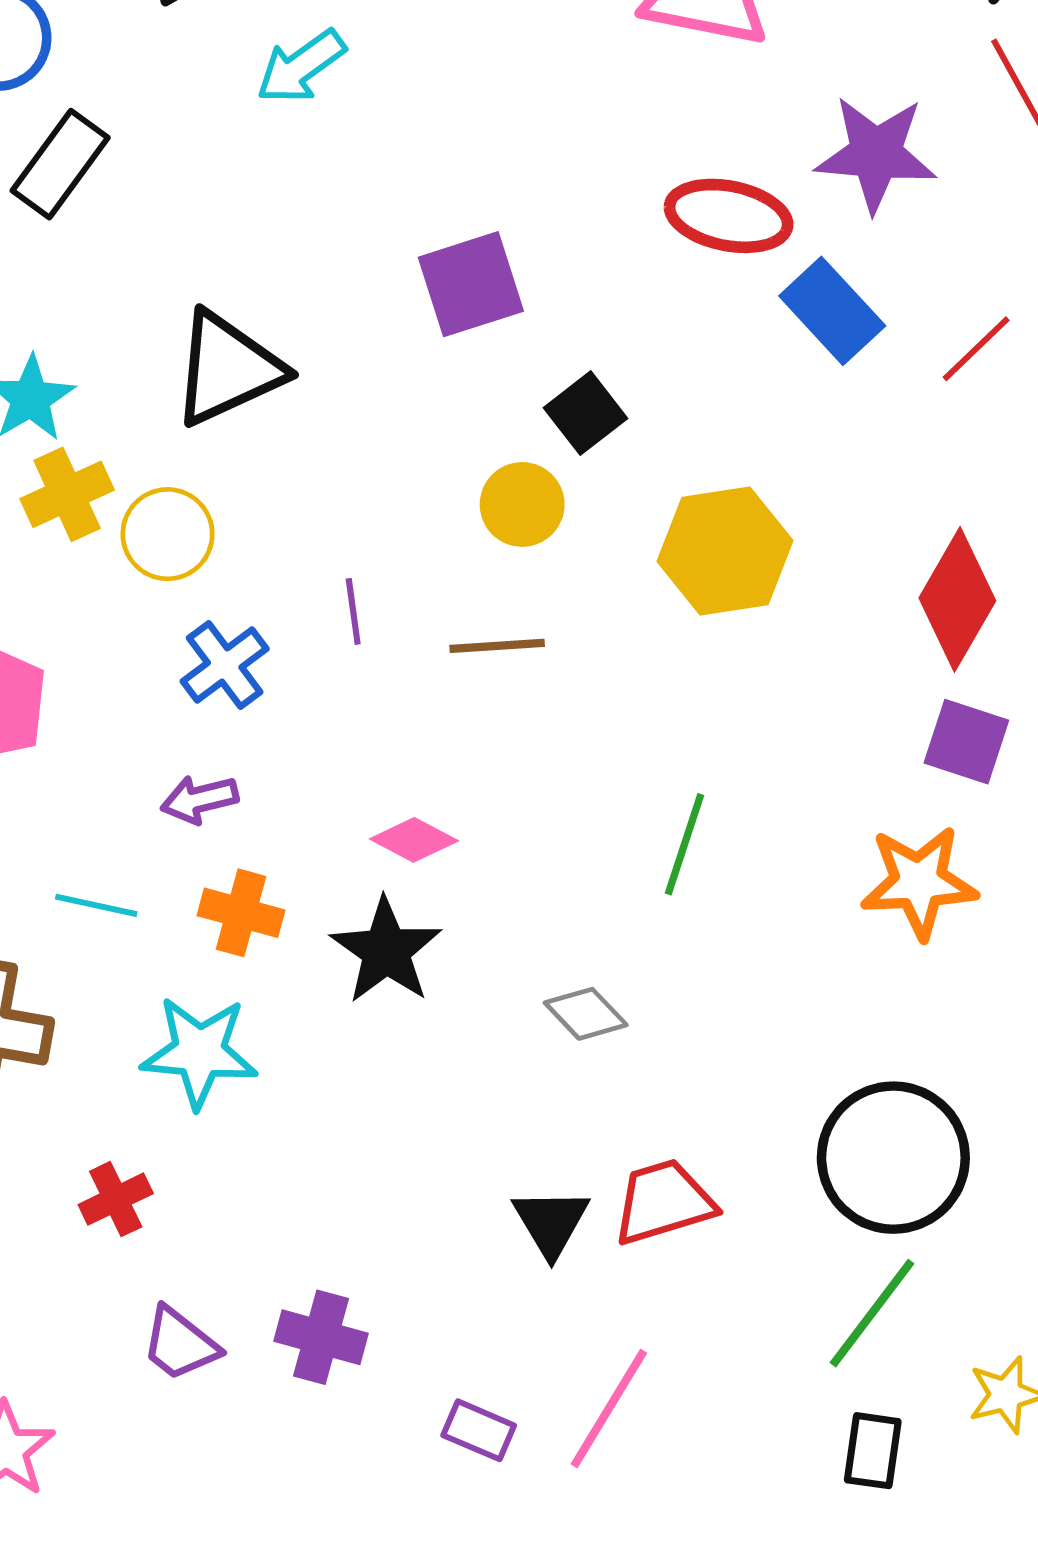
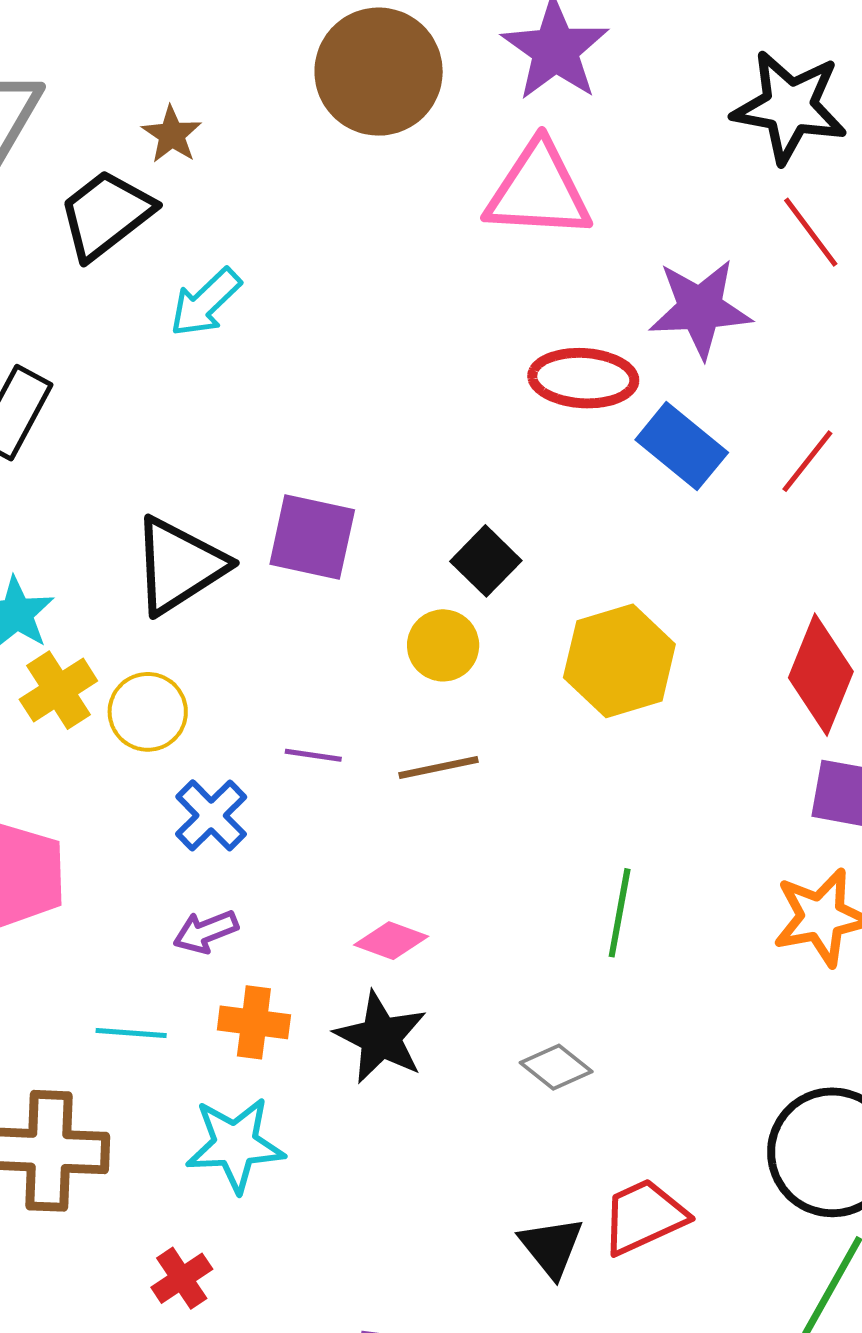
purple square: (471, 284) -> (312, 537), moved, turned 38
purple line: (353, 611) -> (313, 755), turned -66

